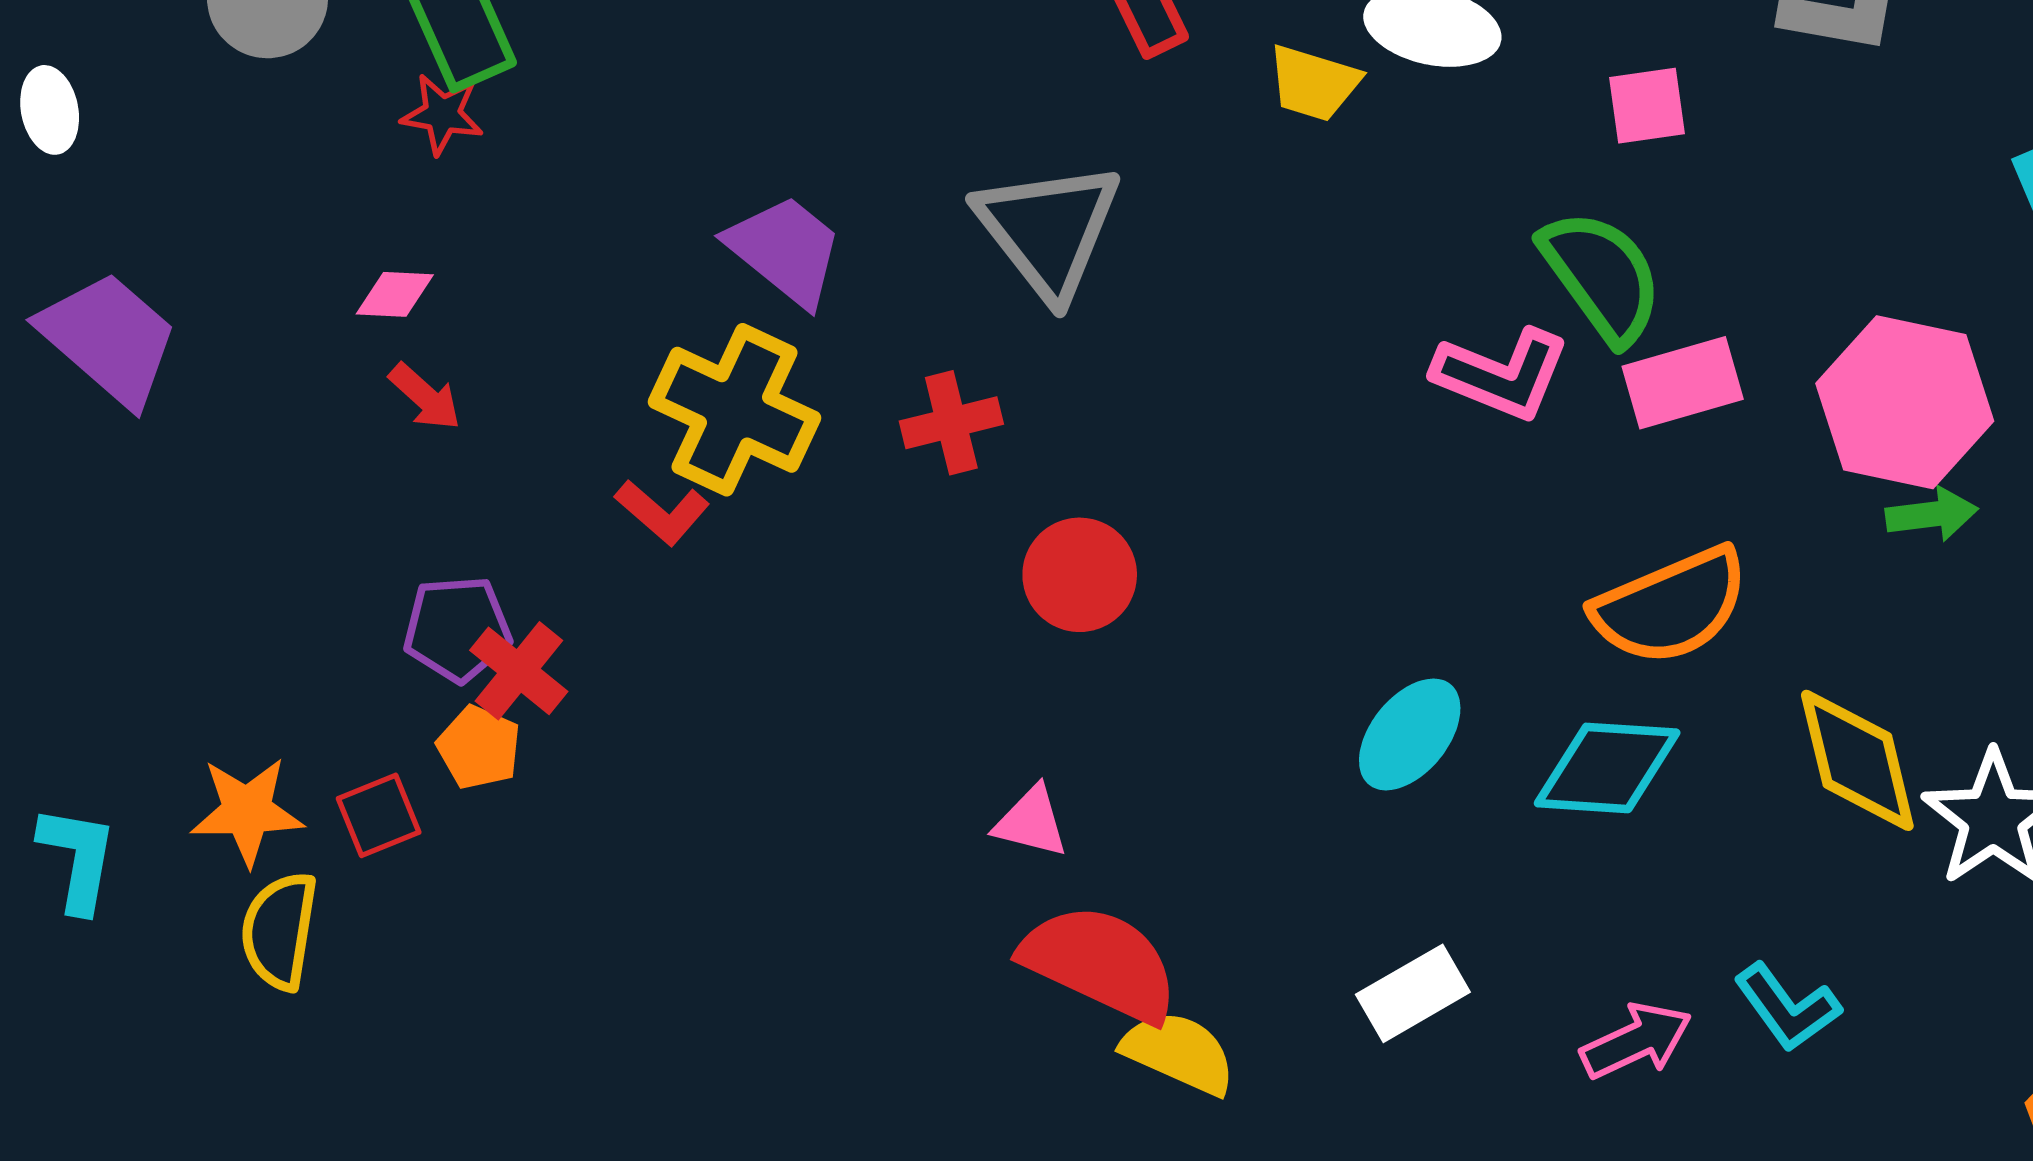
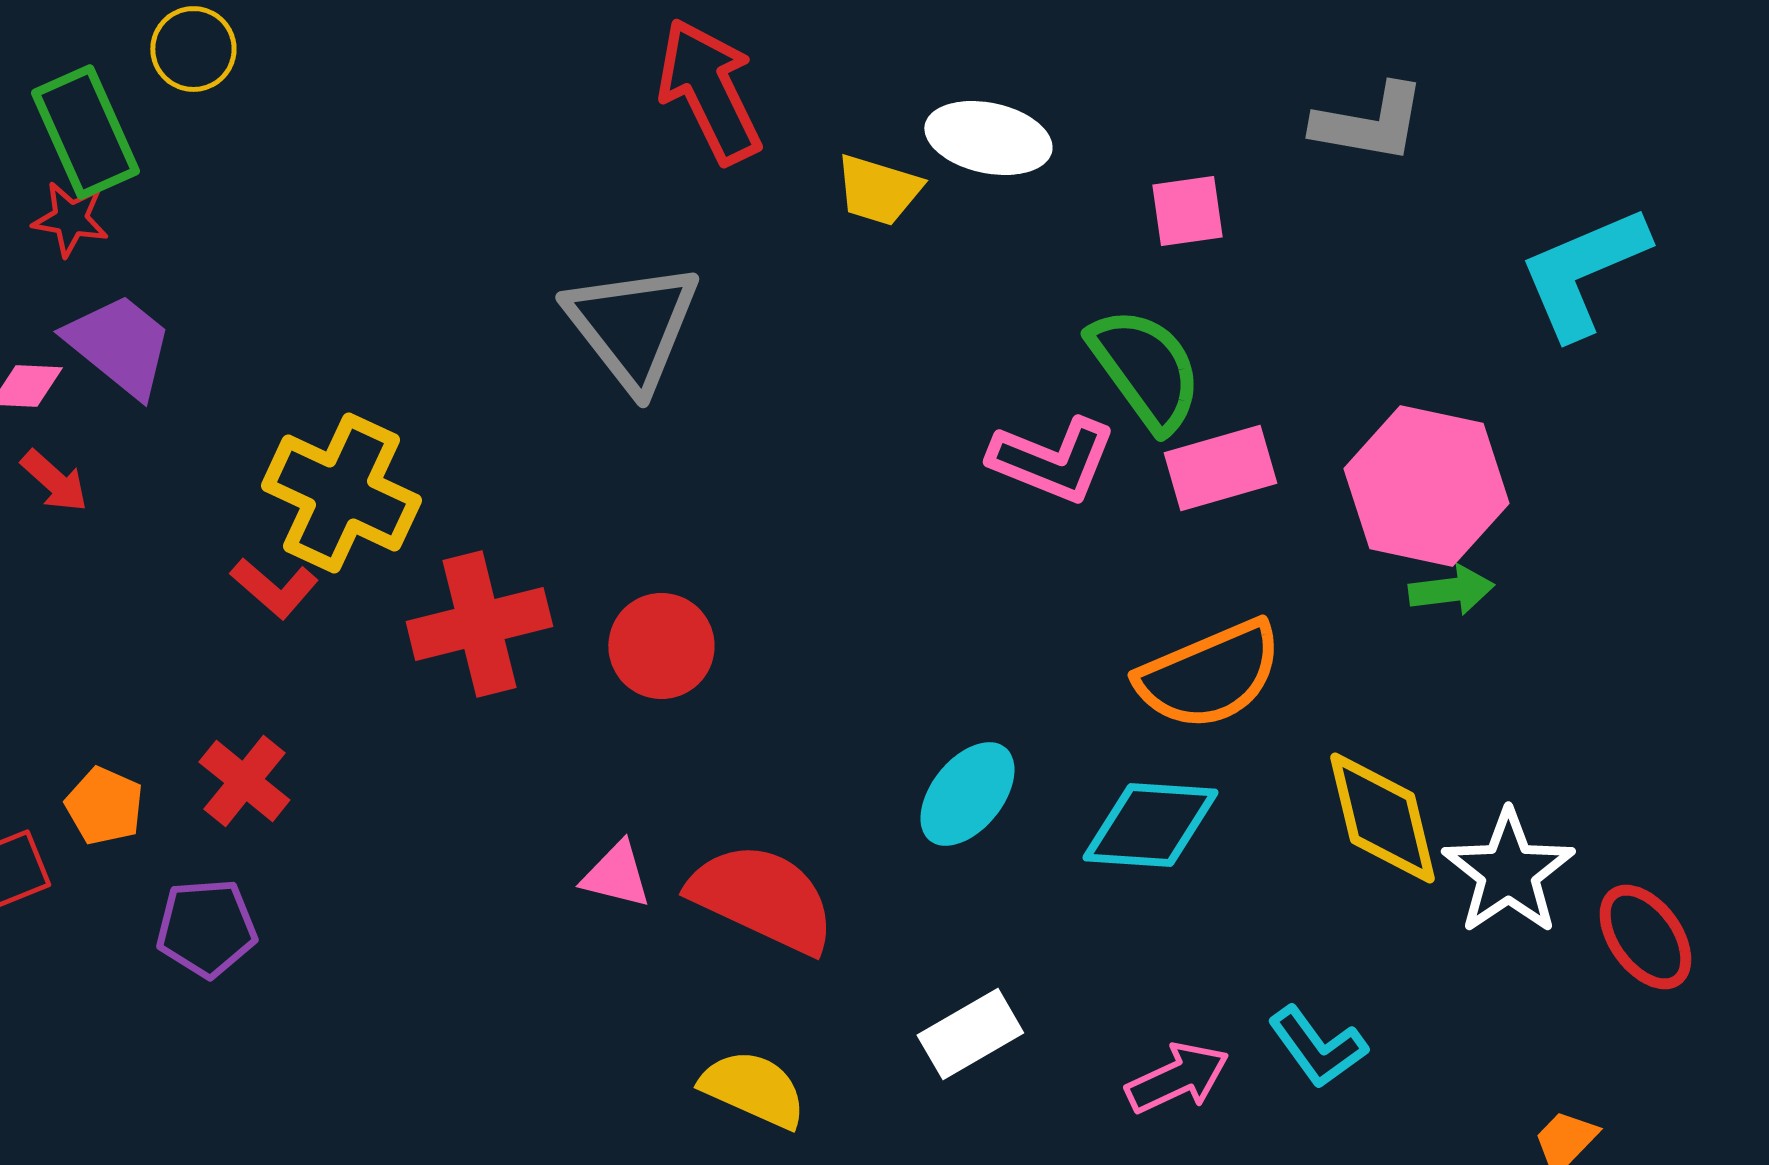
purple trapezoid: (785, 250) -> (119, 345), moved
red cross: (951, 423) -> (479, 624), moved, size x1.5
purple pentagon: (457, 629) -> (206, 928), moved
red cross: (519, 671) -> (244, 781), moved
red semicircle: (1100, 963) -> (762, 898), moved

